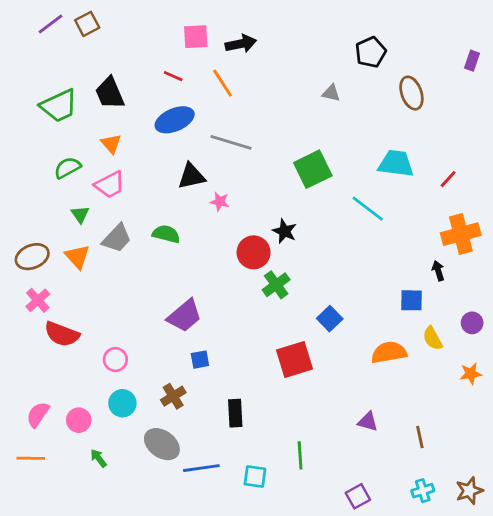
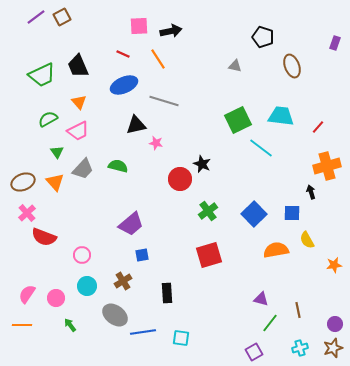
black pentagon: (371, 52) -> (263, 37), turned -30
green square: (313, 169) -> (238, 120), moved
green cross: (276, 285) -> (208, 211), moved
blue square: (330, 319) -> (254, 214), moved, size x1.4
purple circle: (472, 323) -> (335, 324), moved
green line: (300, 455) -> (270, 323), moved, turned 42

